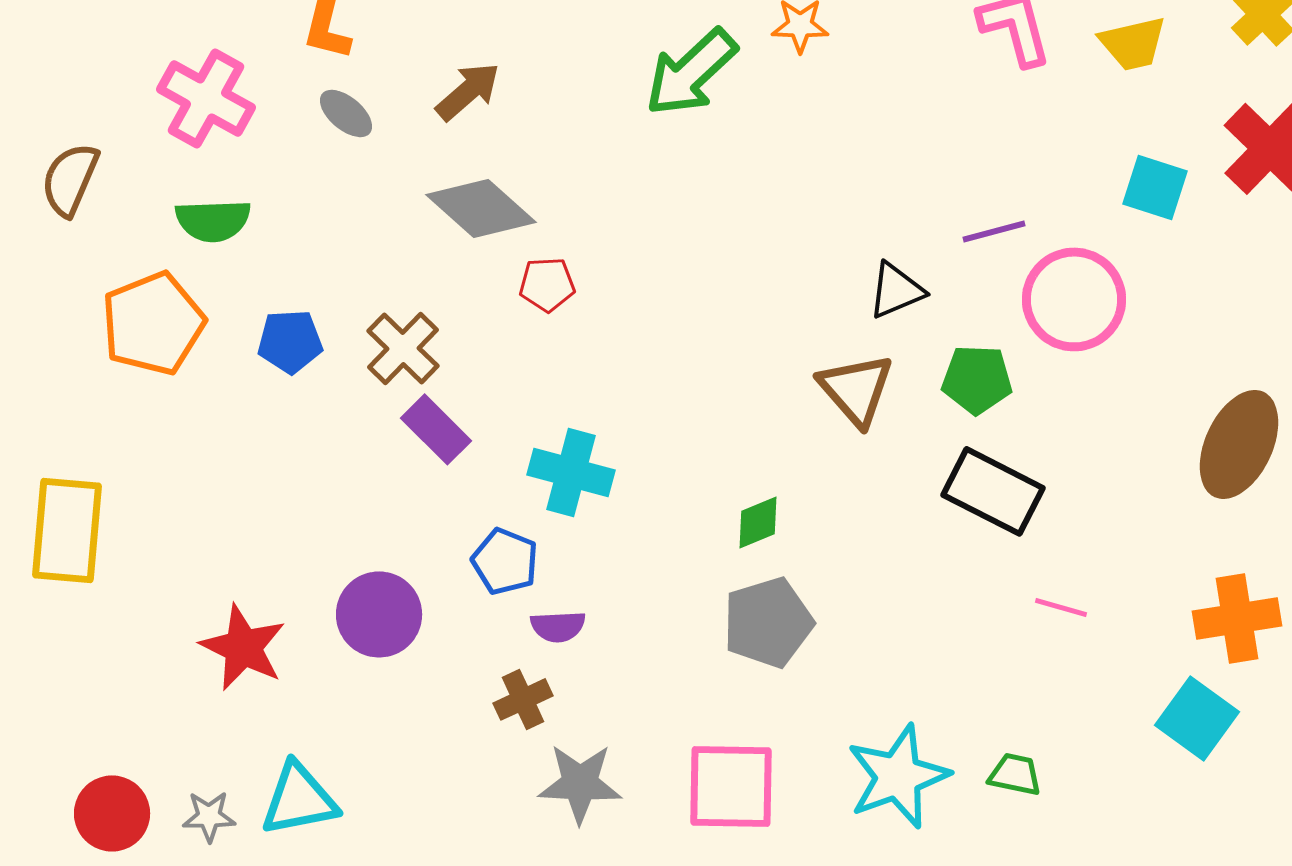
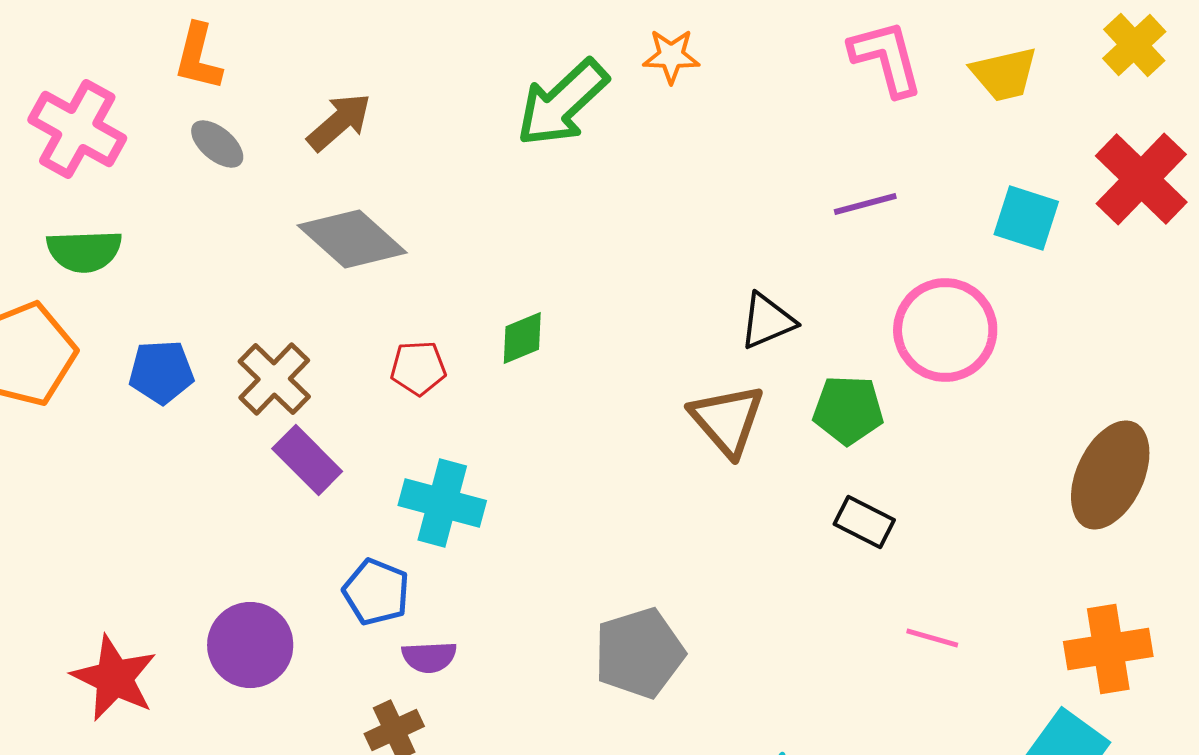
purple line: (994, 231) -> (865, 204), moved
red pentagon: (547, 284) -> (418, 368), moved
black rectangle: (993, 491) -> (864, 522), size x0.6
green diamond: (758, 522) -> (522, 338), moved

